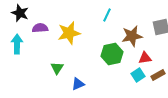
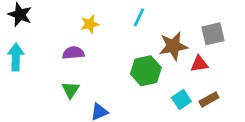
purple semicircle: (40, 28) -> (73, 53), moved
yellow star: (69, 33) -> (90, 24), moved, size x0.6
red triangle: (145, 58) -> (199, 64), moved

